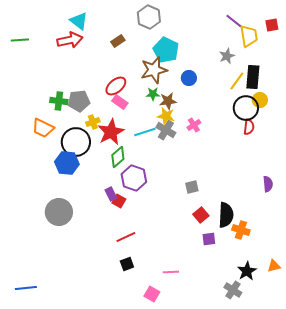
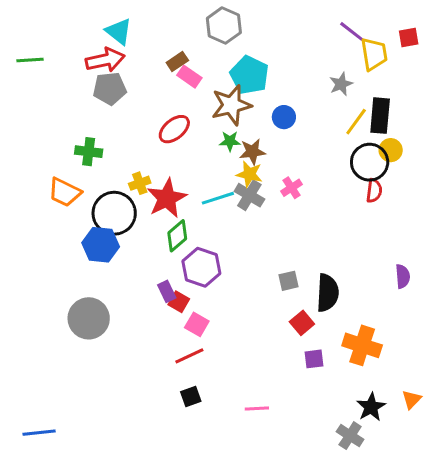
gray pentagon: (79, 101) -> (110, 89), moved
pink rectangle: (120, 102) -> (189, 77), moved
black semicircle: (226, 215) -> (328, 293), moved
orange cross: (241, 230) -> (362, 345), size x1.4
orange triangle: (274, 266) -> (412, 400), turned -32
pink square: (152, 294) -> (197, 324), moved

